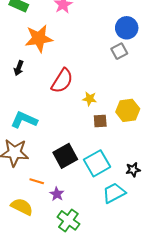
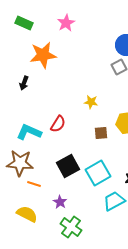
red semicircle: (62, 81) -> (58, 124), moved, size x0.7
yellow star: (90, 99) -> (91, 102), moved
orange line: (37, 181) -> (34, 184), moved

